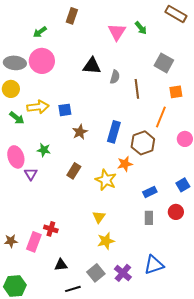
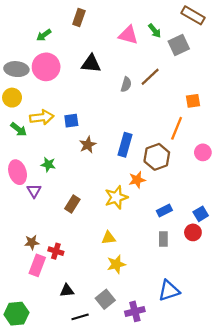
pink triangle: (117, 32) -> (128, 35), turned -48
gray square: (164, 63) -> (179, 45), moved, turned 36
black triangle: (92, 66) -> (91, 64), moved
brown line: (137, 89) -> (150, 77), moved, turned 54
brown rectangle: (74, 171) -> (72, 204), moved
yellow star: (106, 180) -> (116, 197), turned 30
blue square: (183, 185) -> (201, 214), moved
yellow triangle: (99, 217) -> (109, 238), turned 48
brown star: (11, 241) -> (32, 242), moved
purple cross: (123, 273) -> (135, 311), moved, turned 36

